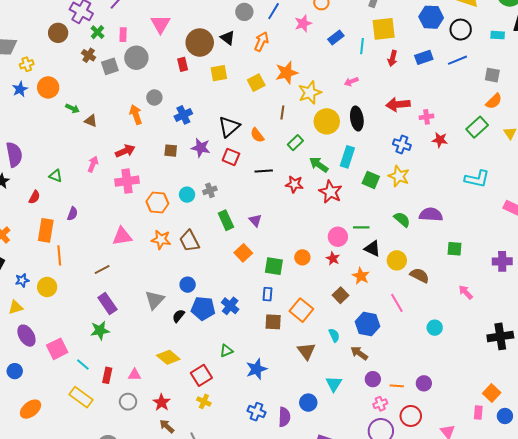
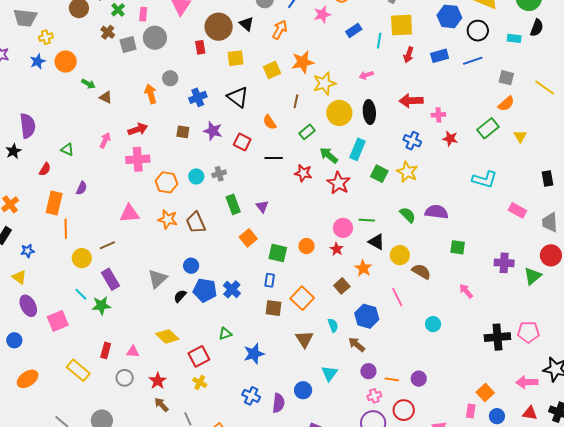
black triangle: (229, 127) -> (238, 97), moved, turned -45
yellow circle: (47, 287) -> (82, 258), moved
yellow triangle: (16, 307) -> (19, 277), turned 49
cyan line: (83, 365) -> (81, 294), moved

